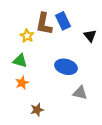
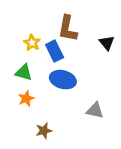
blue rectangle: (63, 21) -> (55, 51), moved
brown L-shape: (44, 24) -> (68, 29), moved
blue ellipse: (66, 67) -> (63, 80), moved

